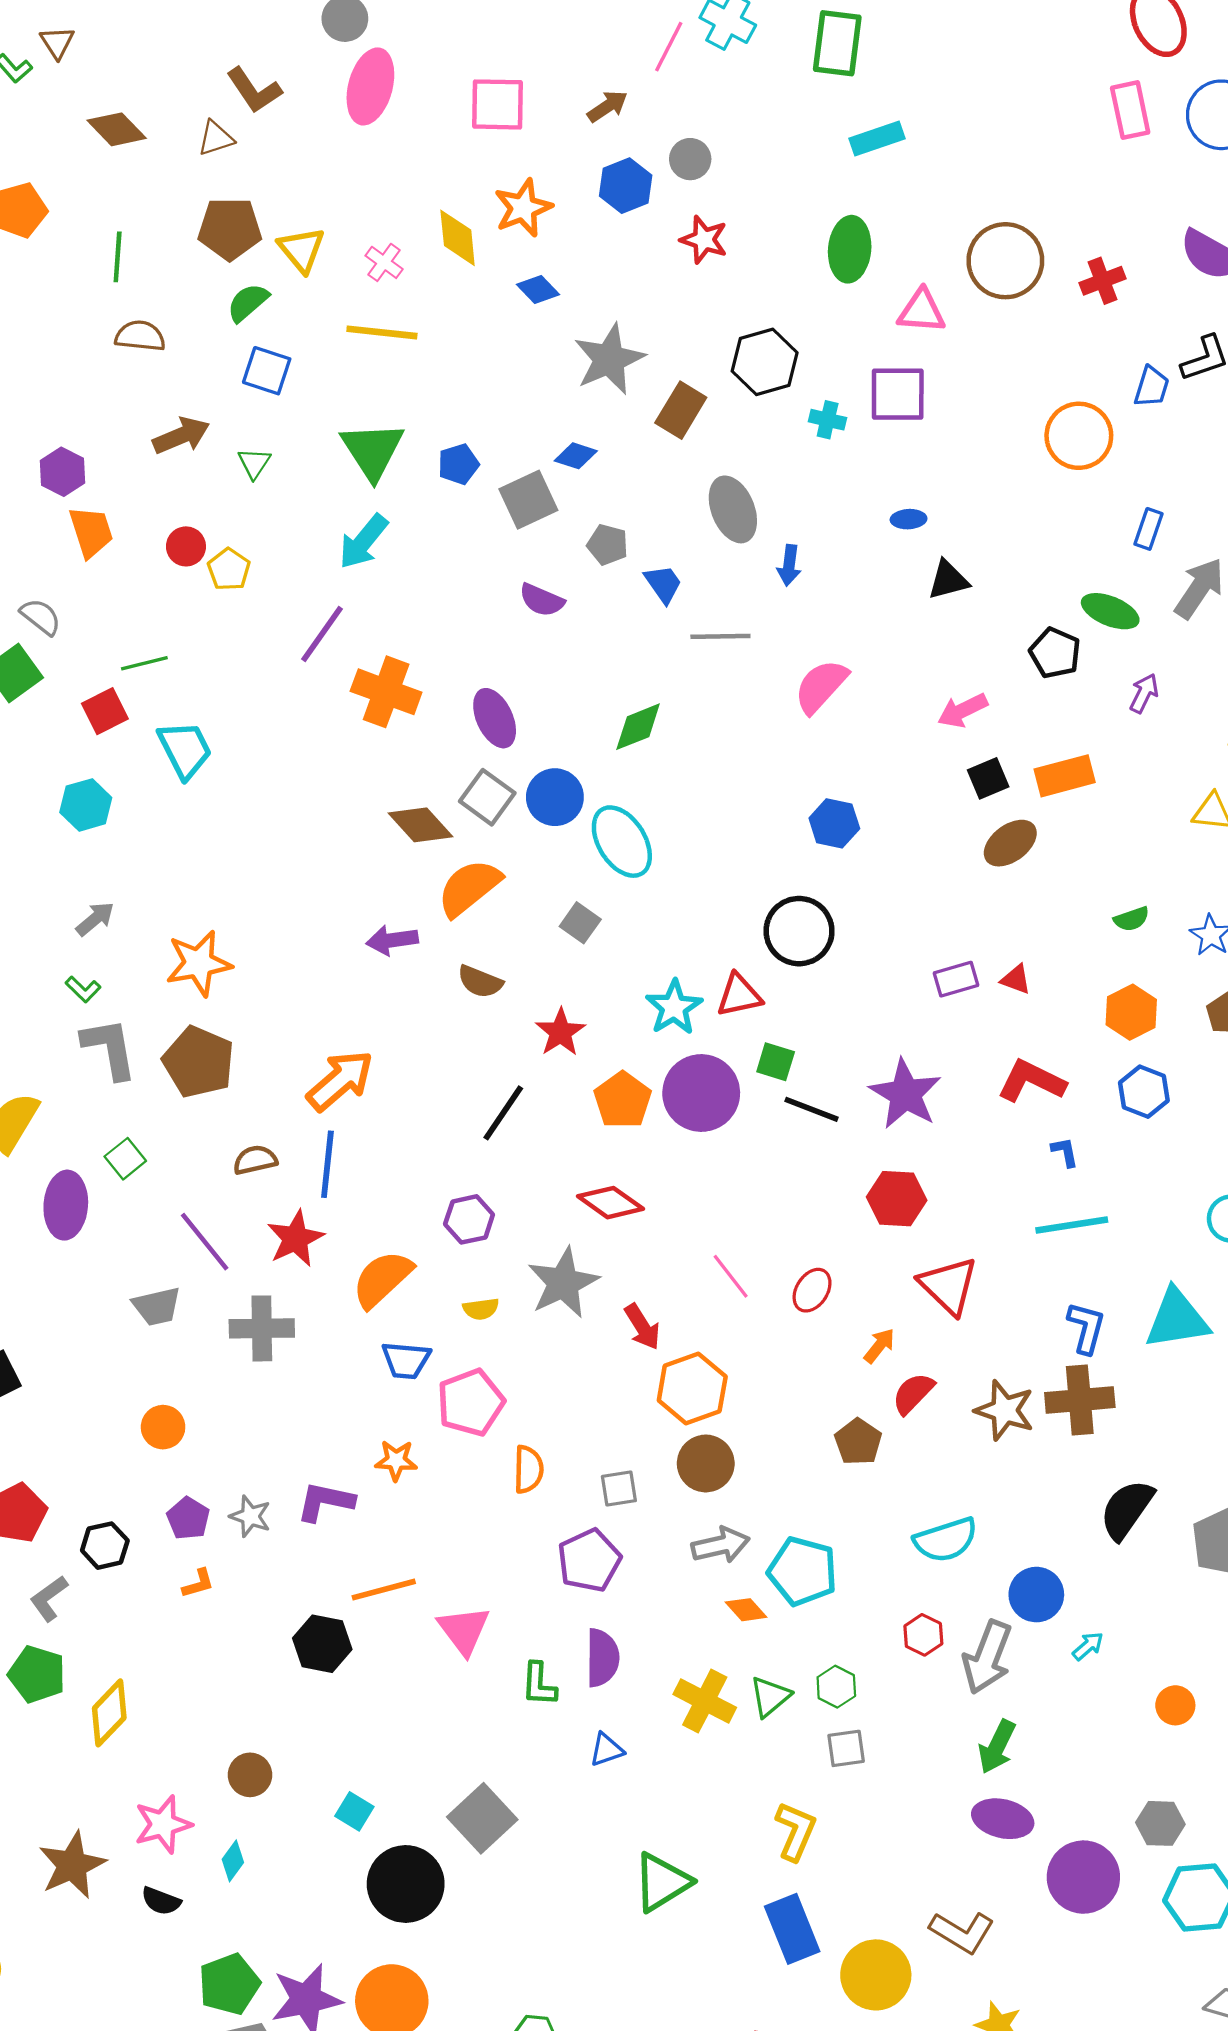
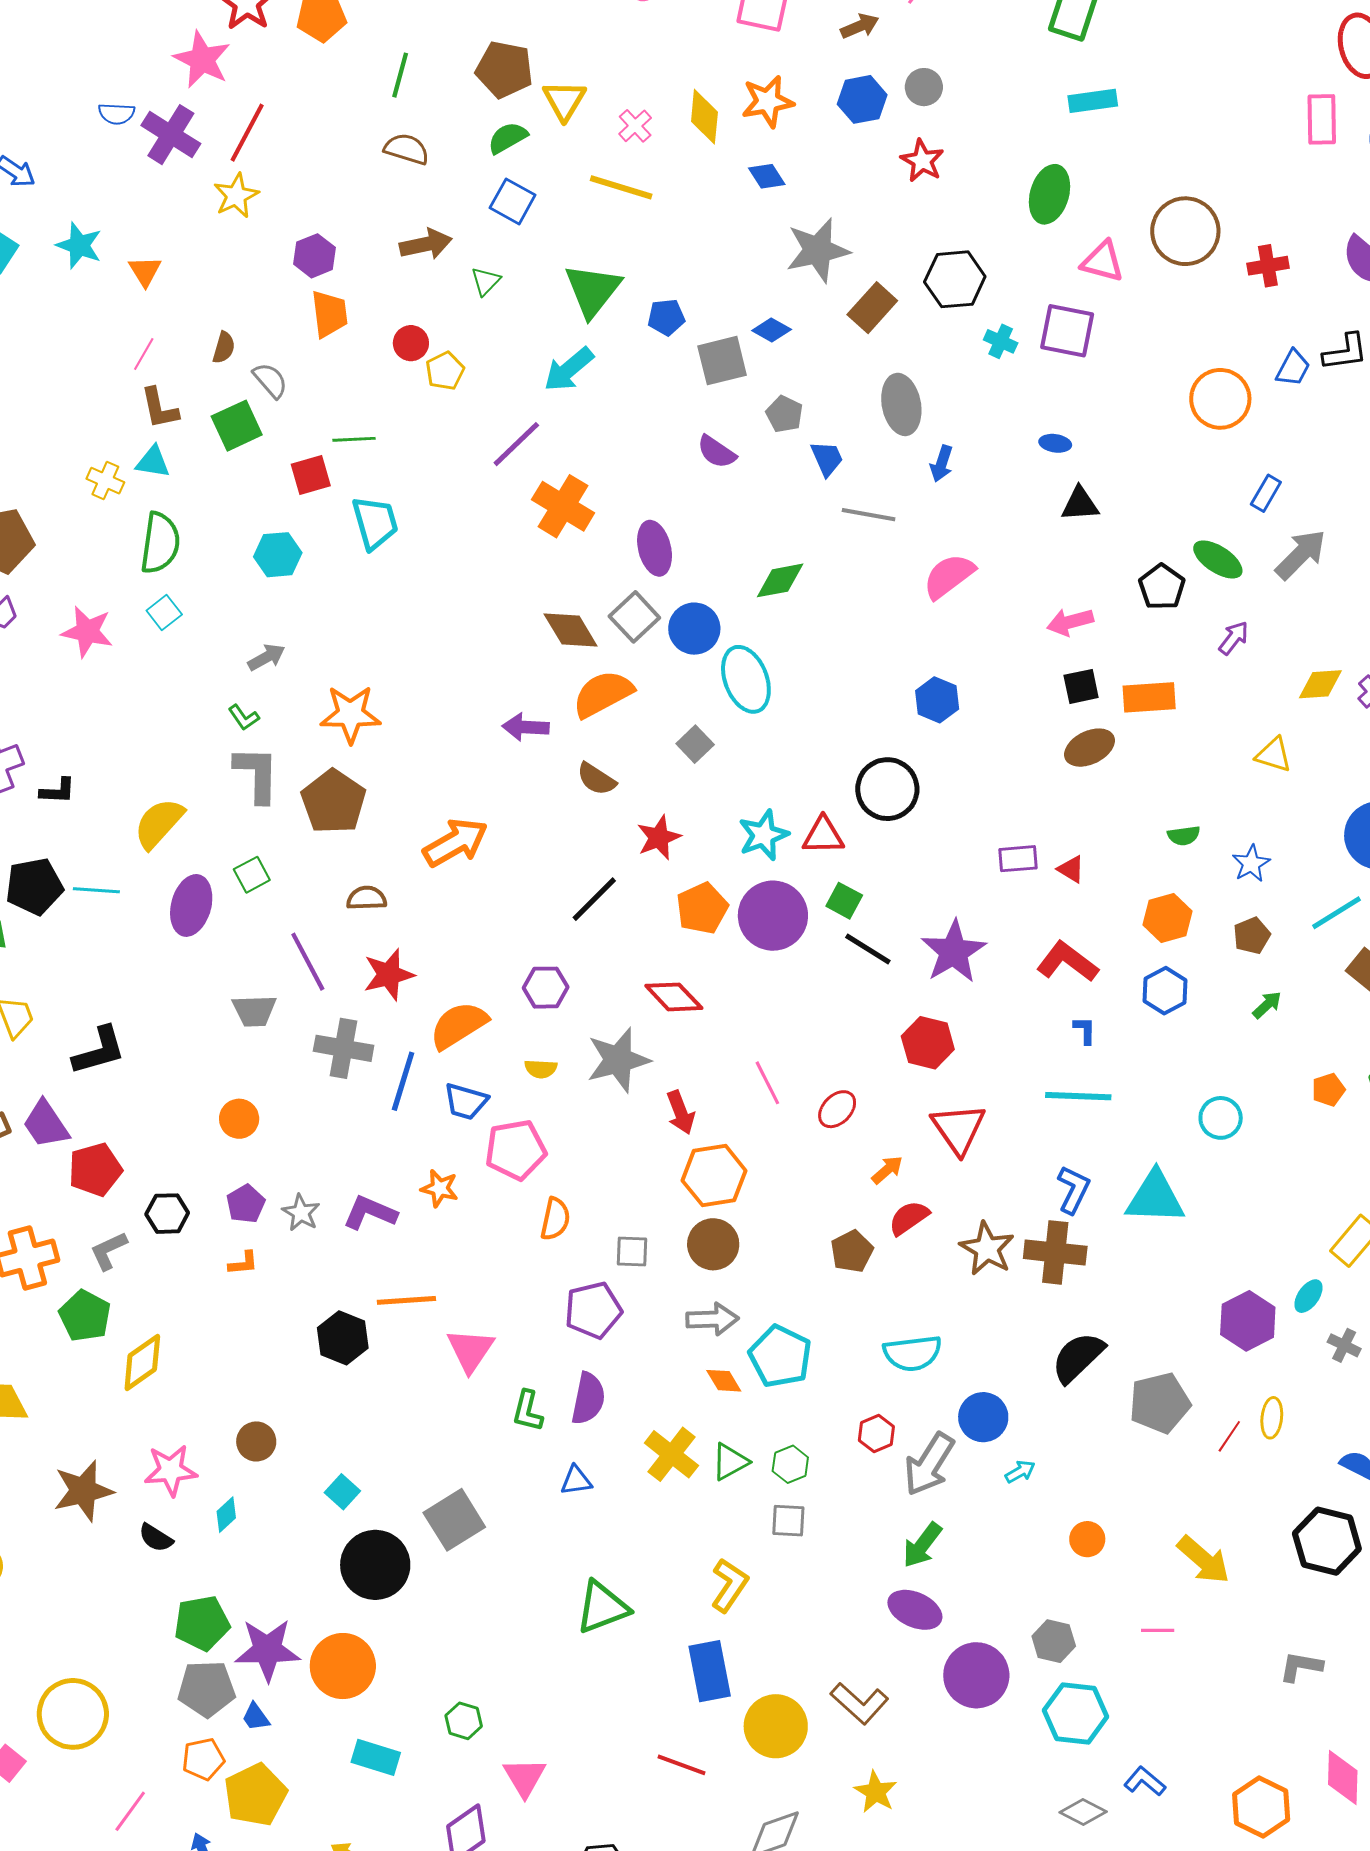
blue line: (327, 1164) -> (403, 1081), moved

